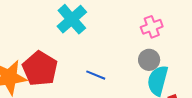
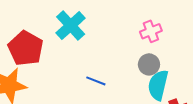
red pentagon: (40, 69) -> (26, 48), moved

